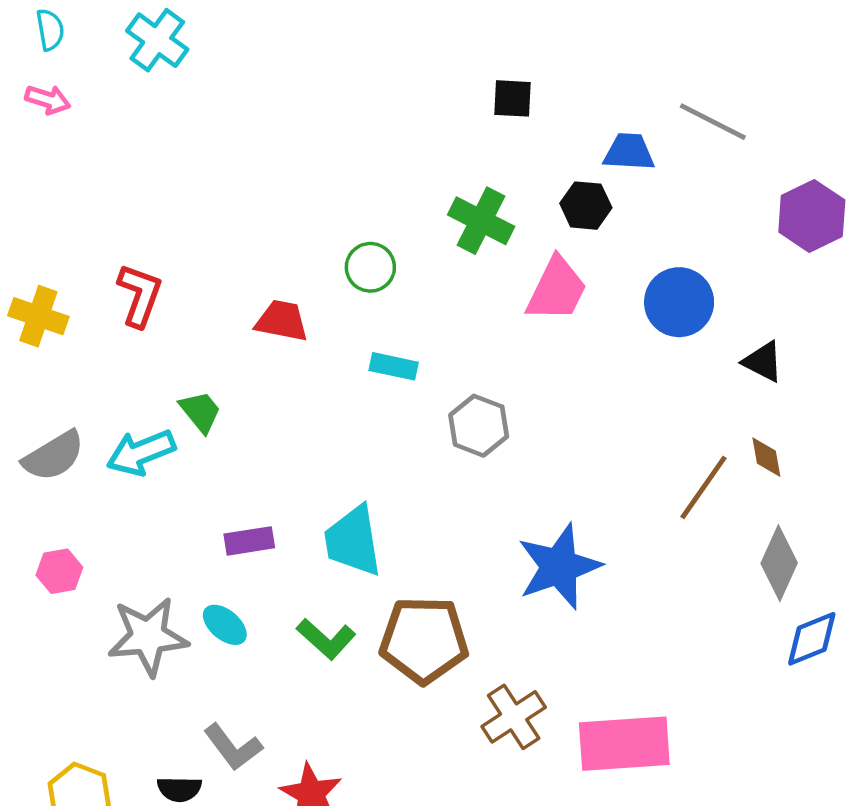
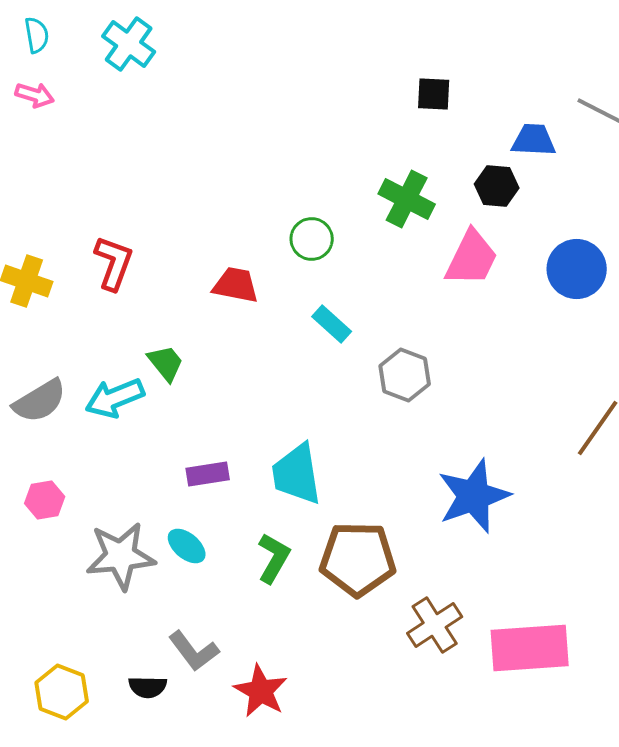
cyan rectangle: (394, 366) -> (332, 324), turned 30
green L-shape: (326, 639) -> (274, 558), turned -102

